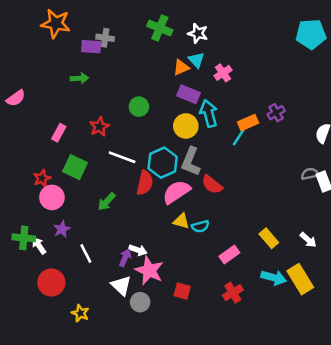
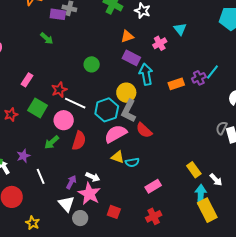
cyan triangle: (196, 60) -> (180, 29), moved
green arrow: (79, 78) -> (47, 38), turned 40
yellow circle: (186, 126) -> (126, 93), moved
red star: (99, 127) -> (59, 90), moved
cyan line: (239, 137) -> (212, 72), moved
gray semicircle: (310, 174) -> (222, 128), turned -56
red semicircle: (145, 183) -> (79, 141), moved
pink circle: (52, 197) -> (64, 120), moved
green arrow: (107, 202) -> (52, 142), moved
yellow rectangle: (269, 238) -> (194, 170), moved
white arrow: (138, 250) -> (93, 177), moved
cyan arrow: (274, 278) -> (201, 194), moved, turned -108

